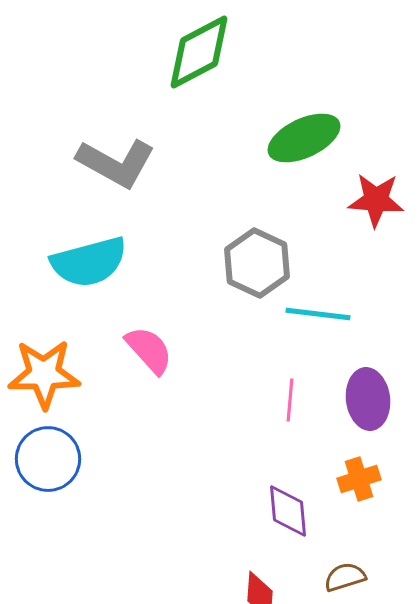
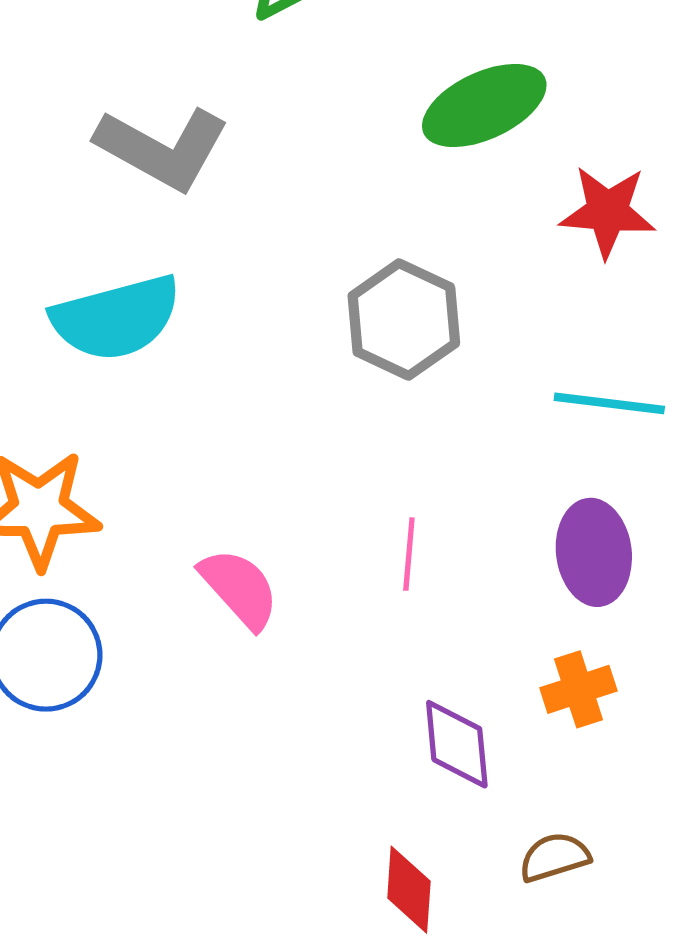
cyan line: (318, 314) -> (609, 403), moved
pink semicircle: (149, 350) -> (239, 588), moved
pink line: (290, 400) -> (409, 554), moved

